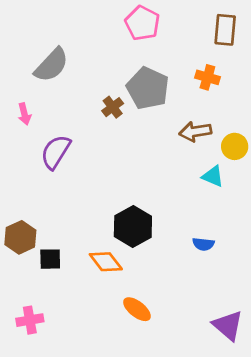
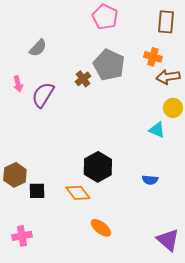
gray semicircle: (52, 65) -> (38, 48), size x0.7
brown arrow: (195, 132) -> (168, 77), moved
purple semicircle: (56, 152) -> (43, 95), moved

